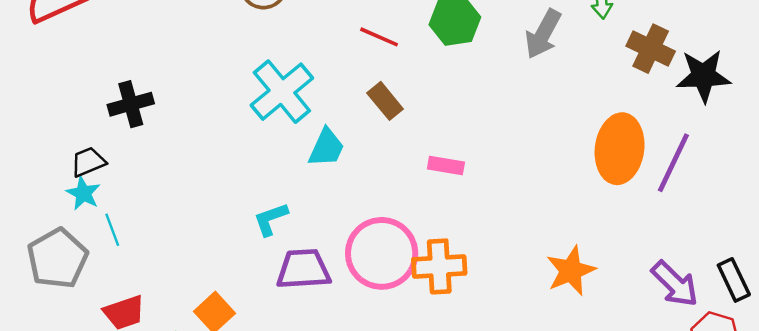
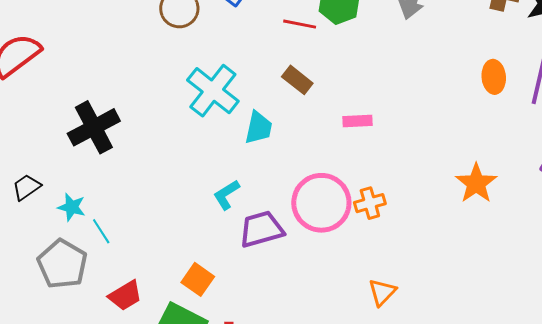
red line: (379, 37) -> (300, 24), moved
black cross: (131, 104) -> (94, 127), size x1.4
orange ellipse: (620, 149) -> (494, 77), size x0.6
black trapezoid: (88, 162) -> (26, 187), moved
orange cross: (439, 266) -> (370, 203), size x0.7

